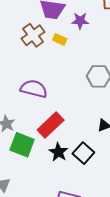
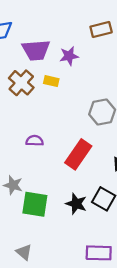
purple semicircle: (34, 89) -> (35, 141), size x0.6
red rectangle: (51, 125) -> (78, 154), moved

